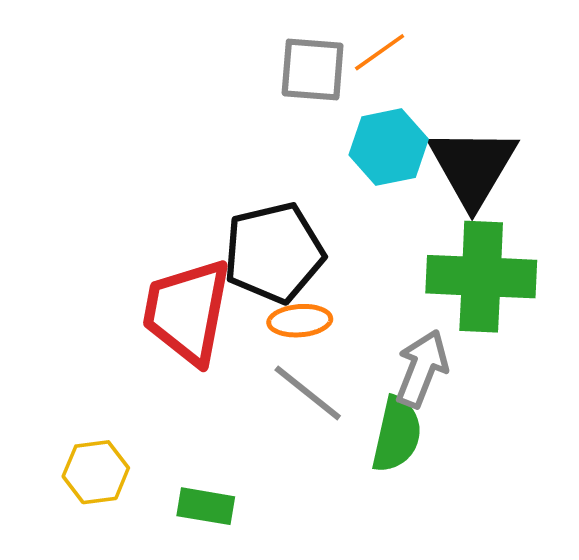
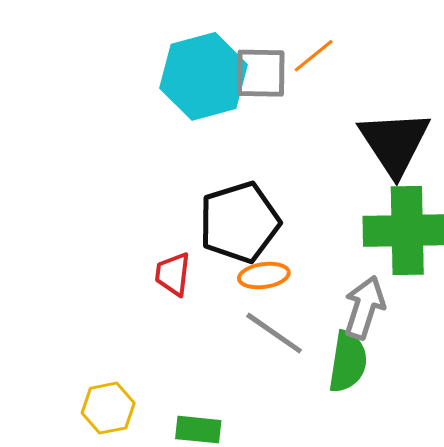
cyan hexagon: (389, 147) -> (204, 76), moved, size x1.4
red trapezoid: (187, 311) -> (173, 274), size x0.5

